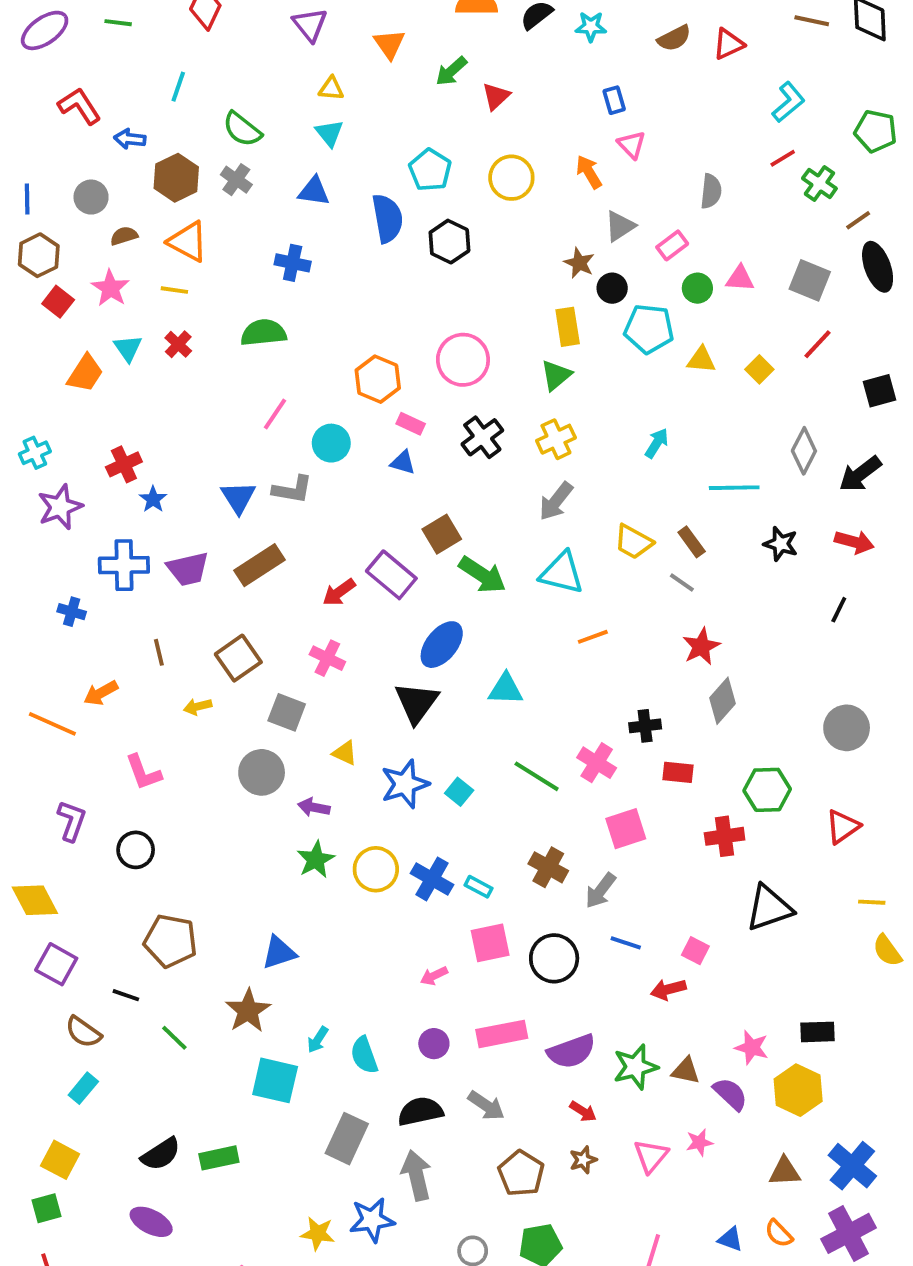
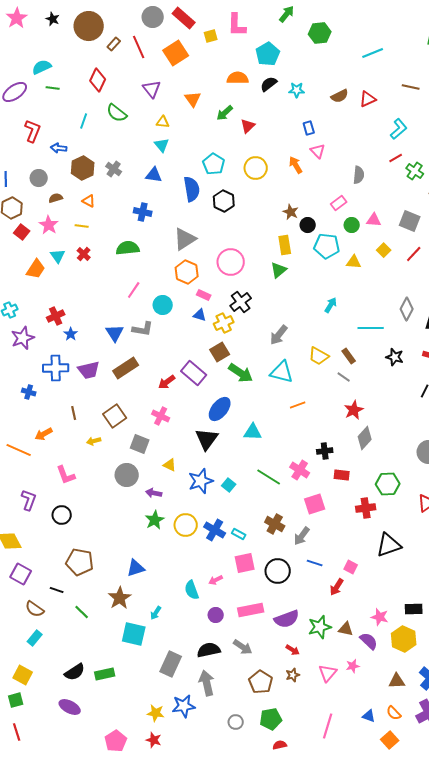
red L-shape: (79, 106) -> (33, 131), turned 55
green semicircle: (242, 129) -> (117, 113), moved
gray triangle: (620, 226) -> (185, 239), moved, size x1.4
orange triangle: (188, 242) -> (89, 201), size x0.6
yellow square: (759, 369) -> (384, 250), moved
yellow cross: (556, 439) -> (224, 323), moved
red arrow: (668, 989) -> (337, 587), turned -42
cyan semicircle: (364, 1055) -> (192, 590), moved

